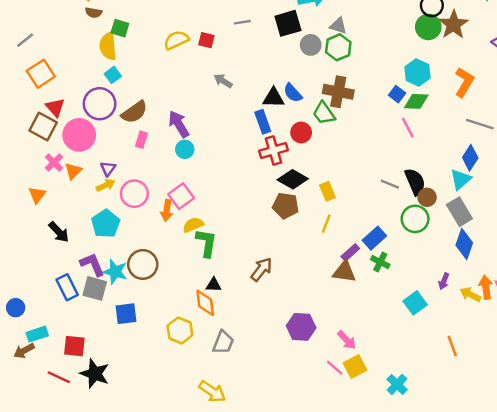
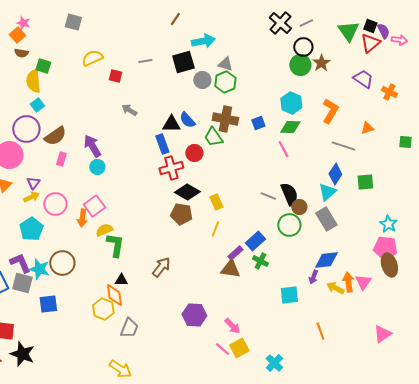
brown star: (453, 25) -> (321, 63), size x0.7
yellow semicircle: (176, 40) -> (92, 58), moved
blue square: (397, 94) -> (258, 123), moved, turned 32
blue diamond: (464, 244) -> (326, 260), moved, turned 65
cyan square: (415, 303) -> (289, 295), turned 30
yellow hexagon: (180, 330) -> (103, 309), moved

